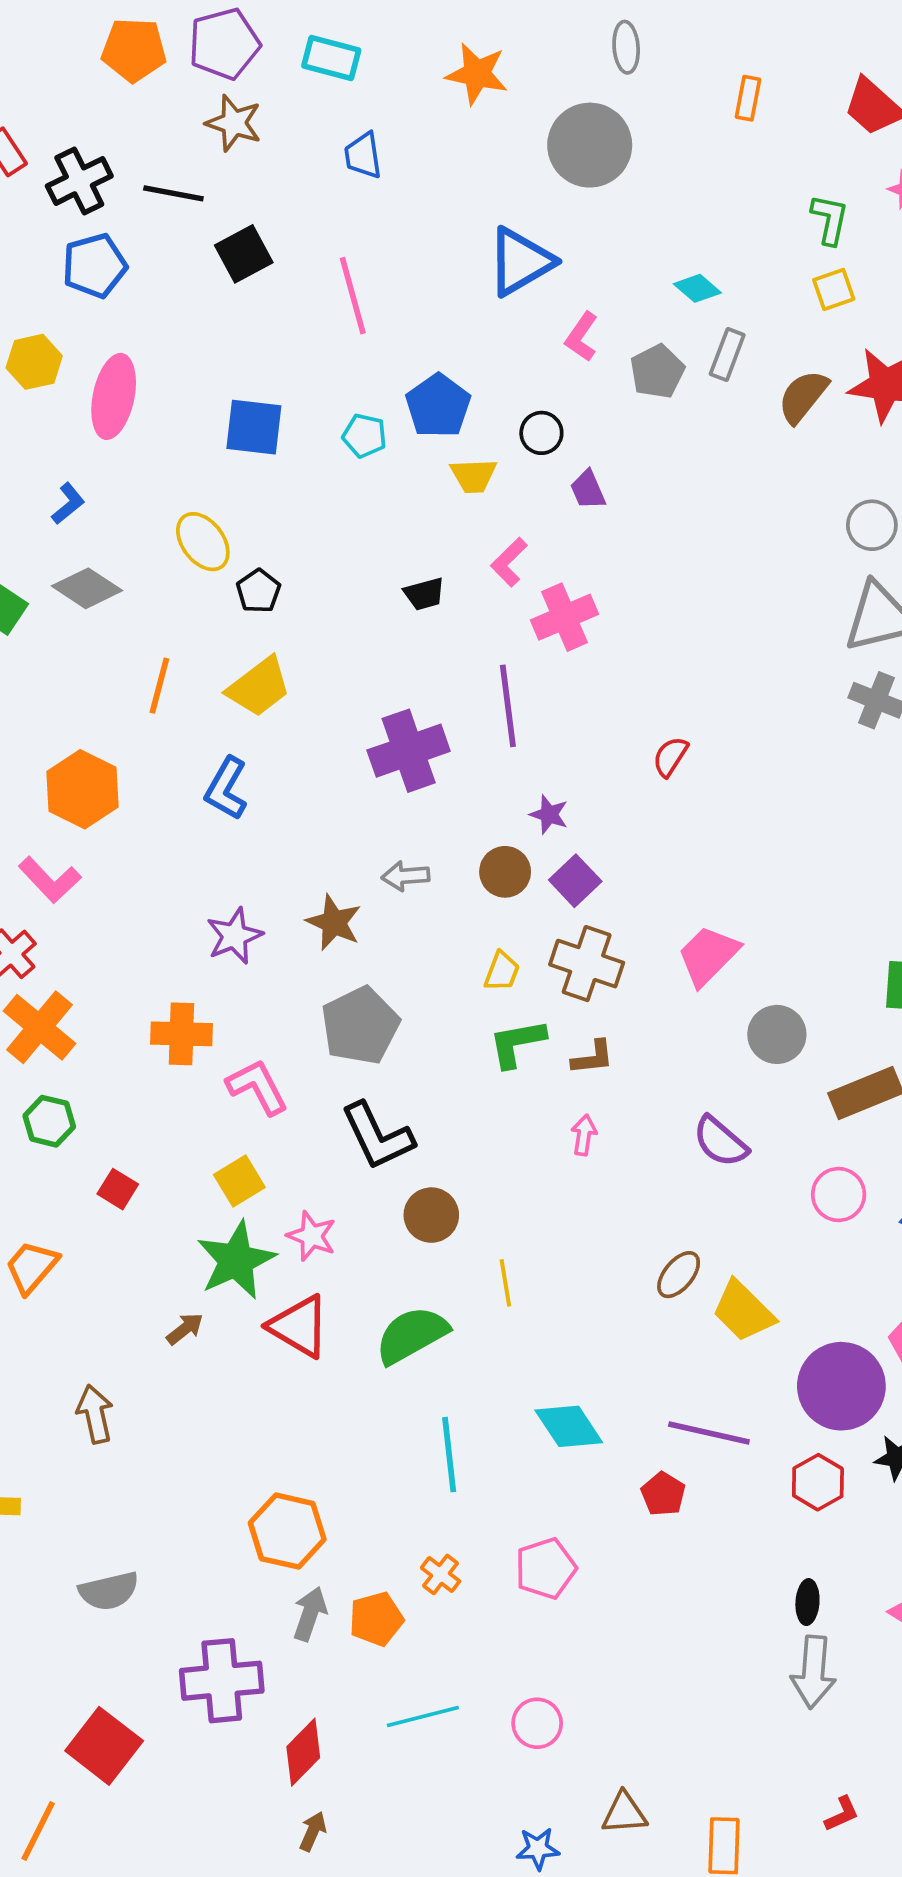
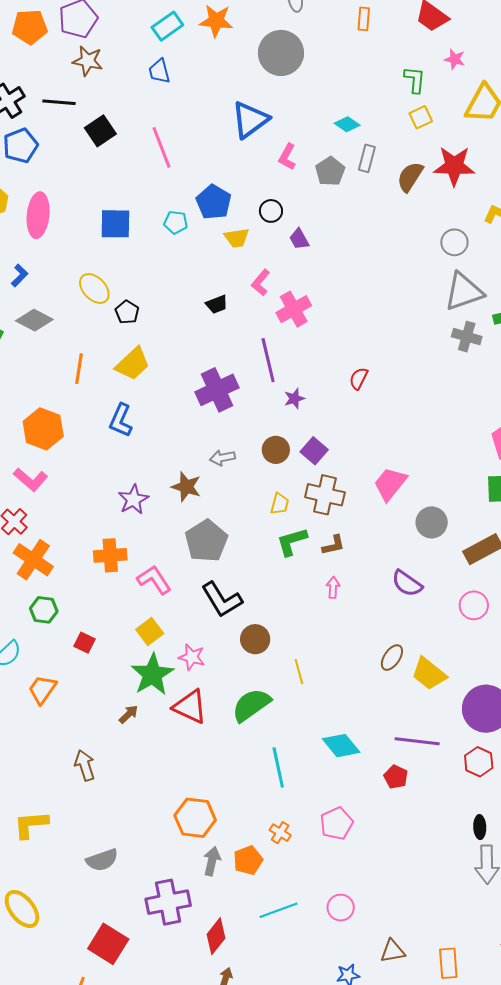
cyan rectangle: (331, 58) -> (167, 26), moved, turned -44
purple star: (549, 814) -> (294, 399), moved, turned -30

